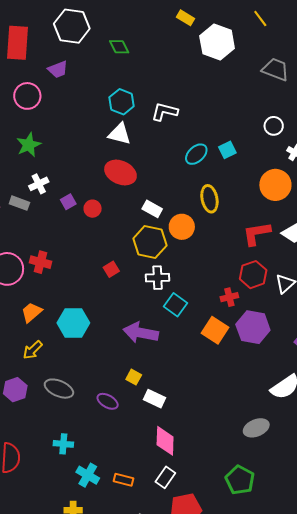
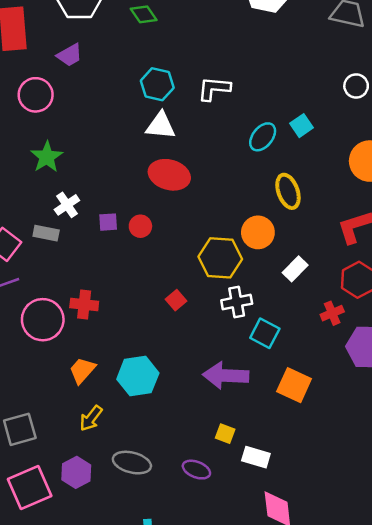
purple square: (68, 202) -> (108, 222), turned 35
white rectangle: (152, 209) -> (295, 269), moved, turned -66
orange square: (215, 330) -> (294, 385), moved

